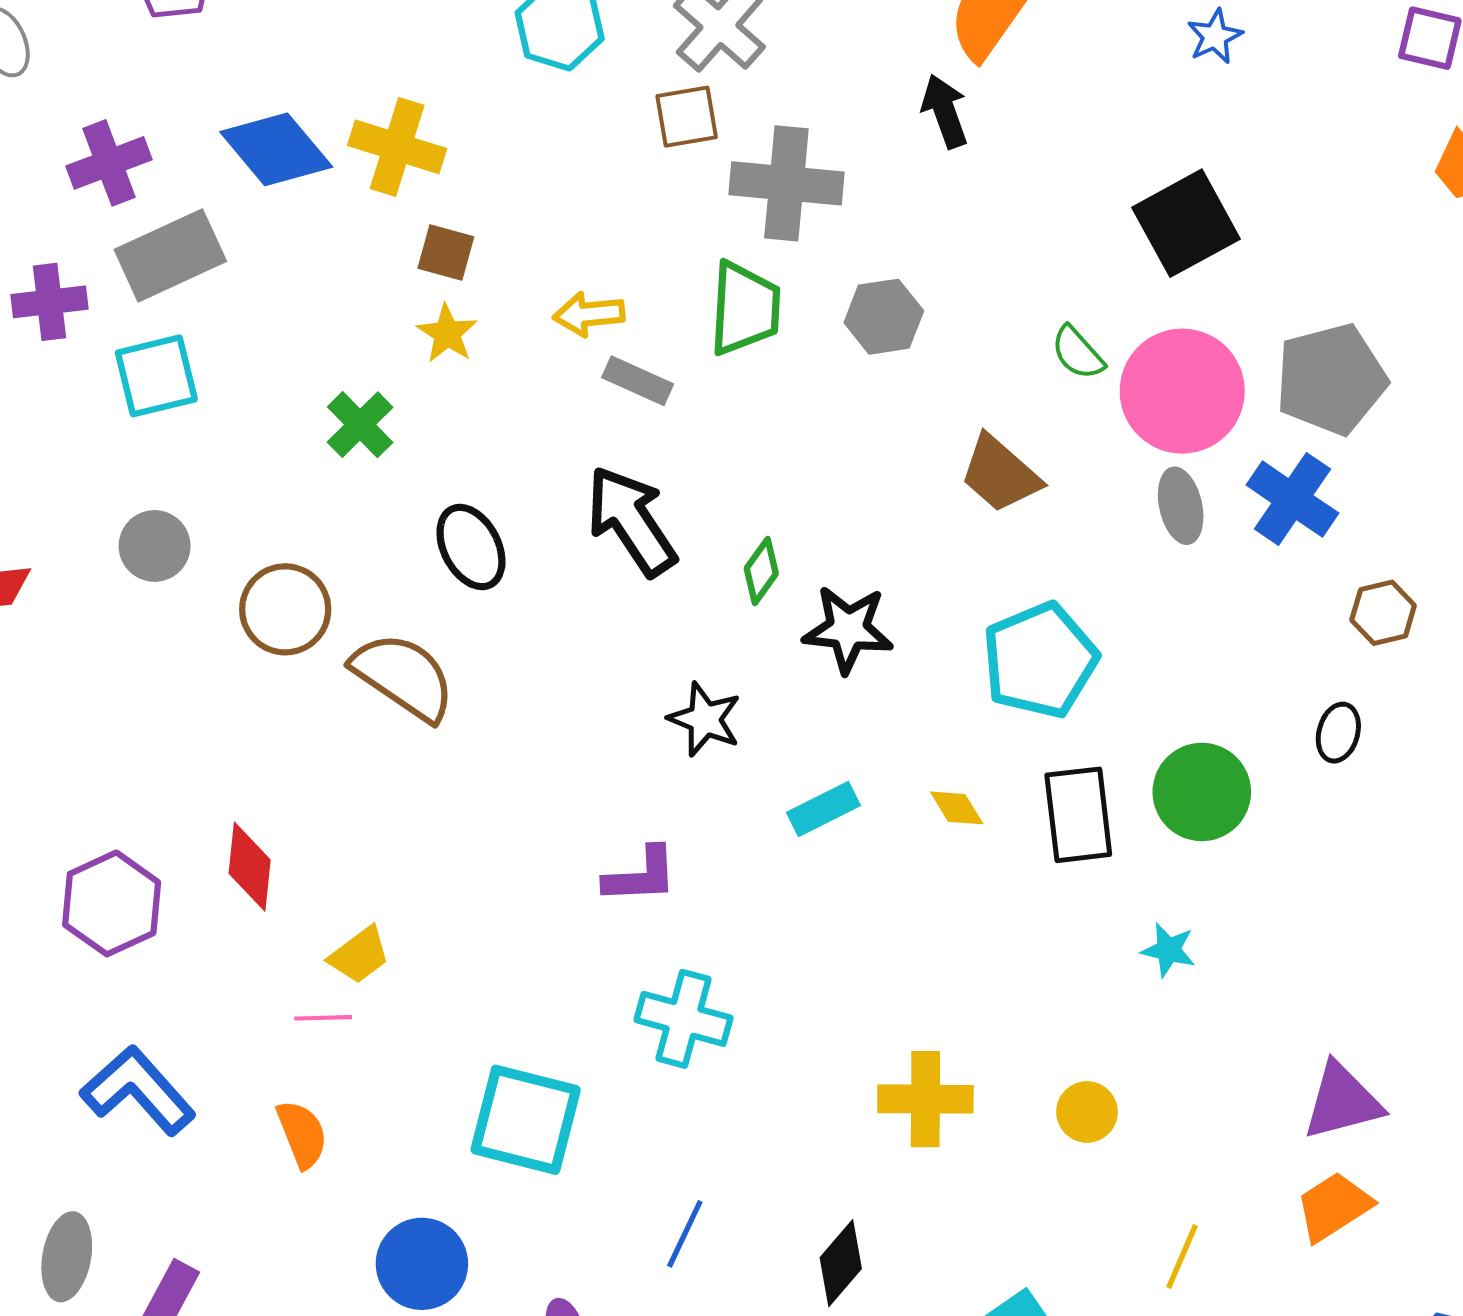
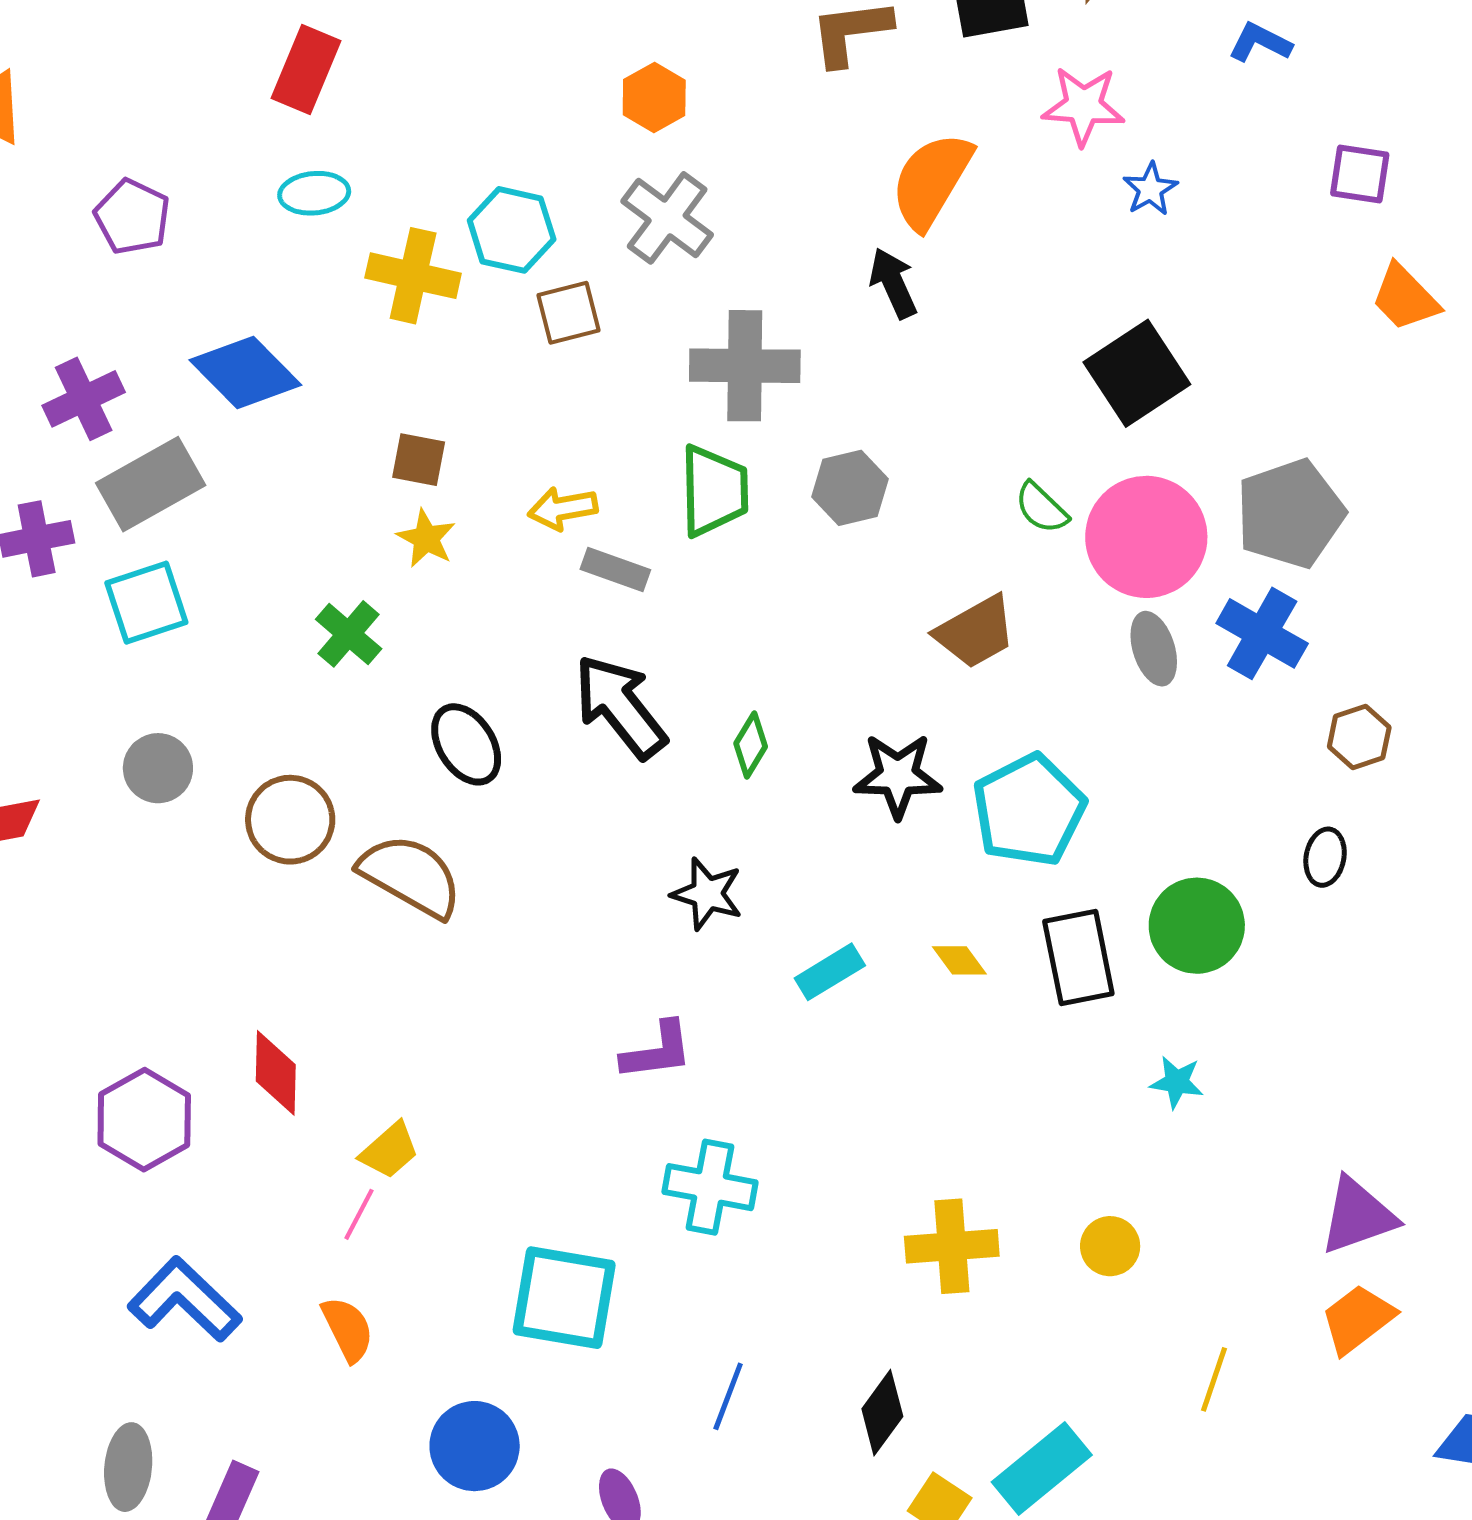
brown square: (687, 117) -> (568, 313), moved
yellow cross: (397, 147) -> (413, 276), moved
brown trapezoid: (1000, 474) -> (975, 632), turned -66
black star: (848, 629) -> (898, 776), moved
pink line: (323, 1018) -> (359, 1214), turned -56

